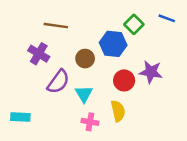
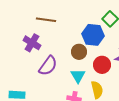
brown circle: (85, 59) -> (79, 52), moved
cyan triangle: (84, 94) -> (78, 76), moved

